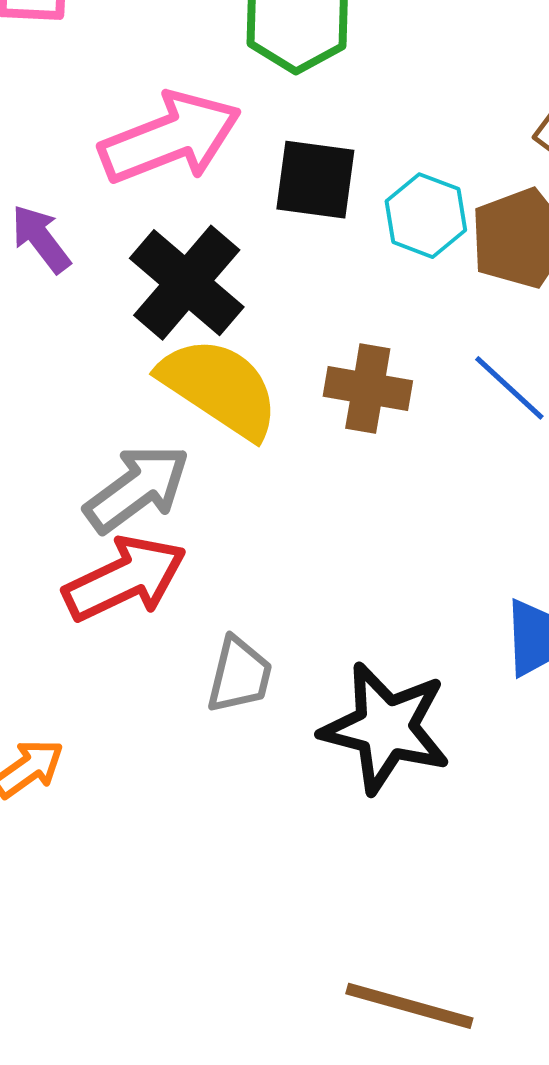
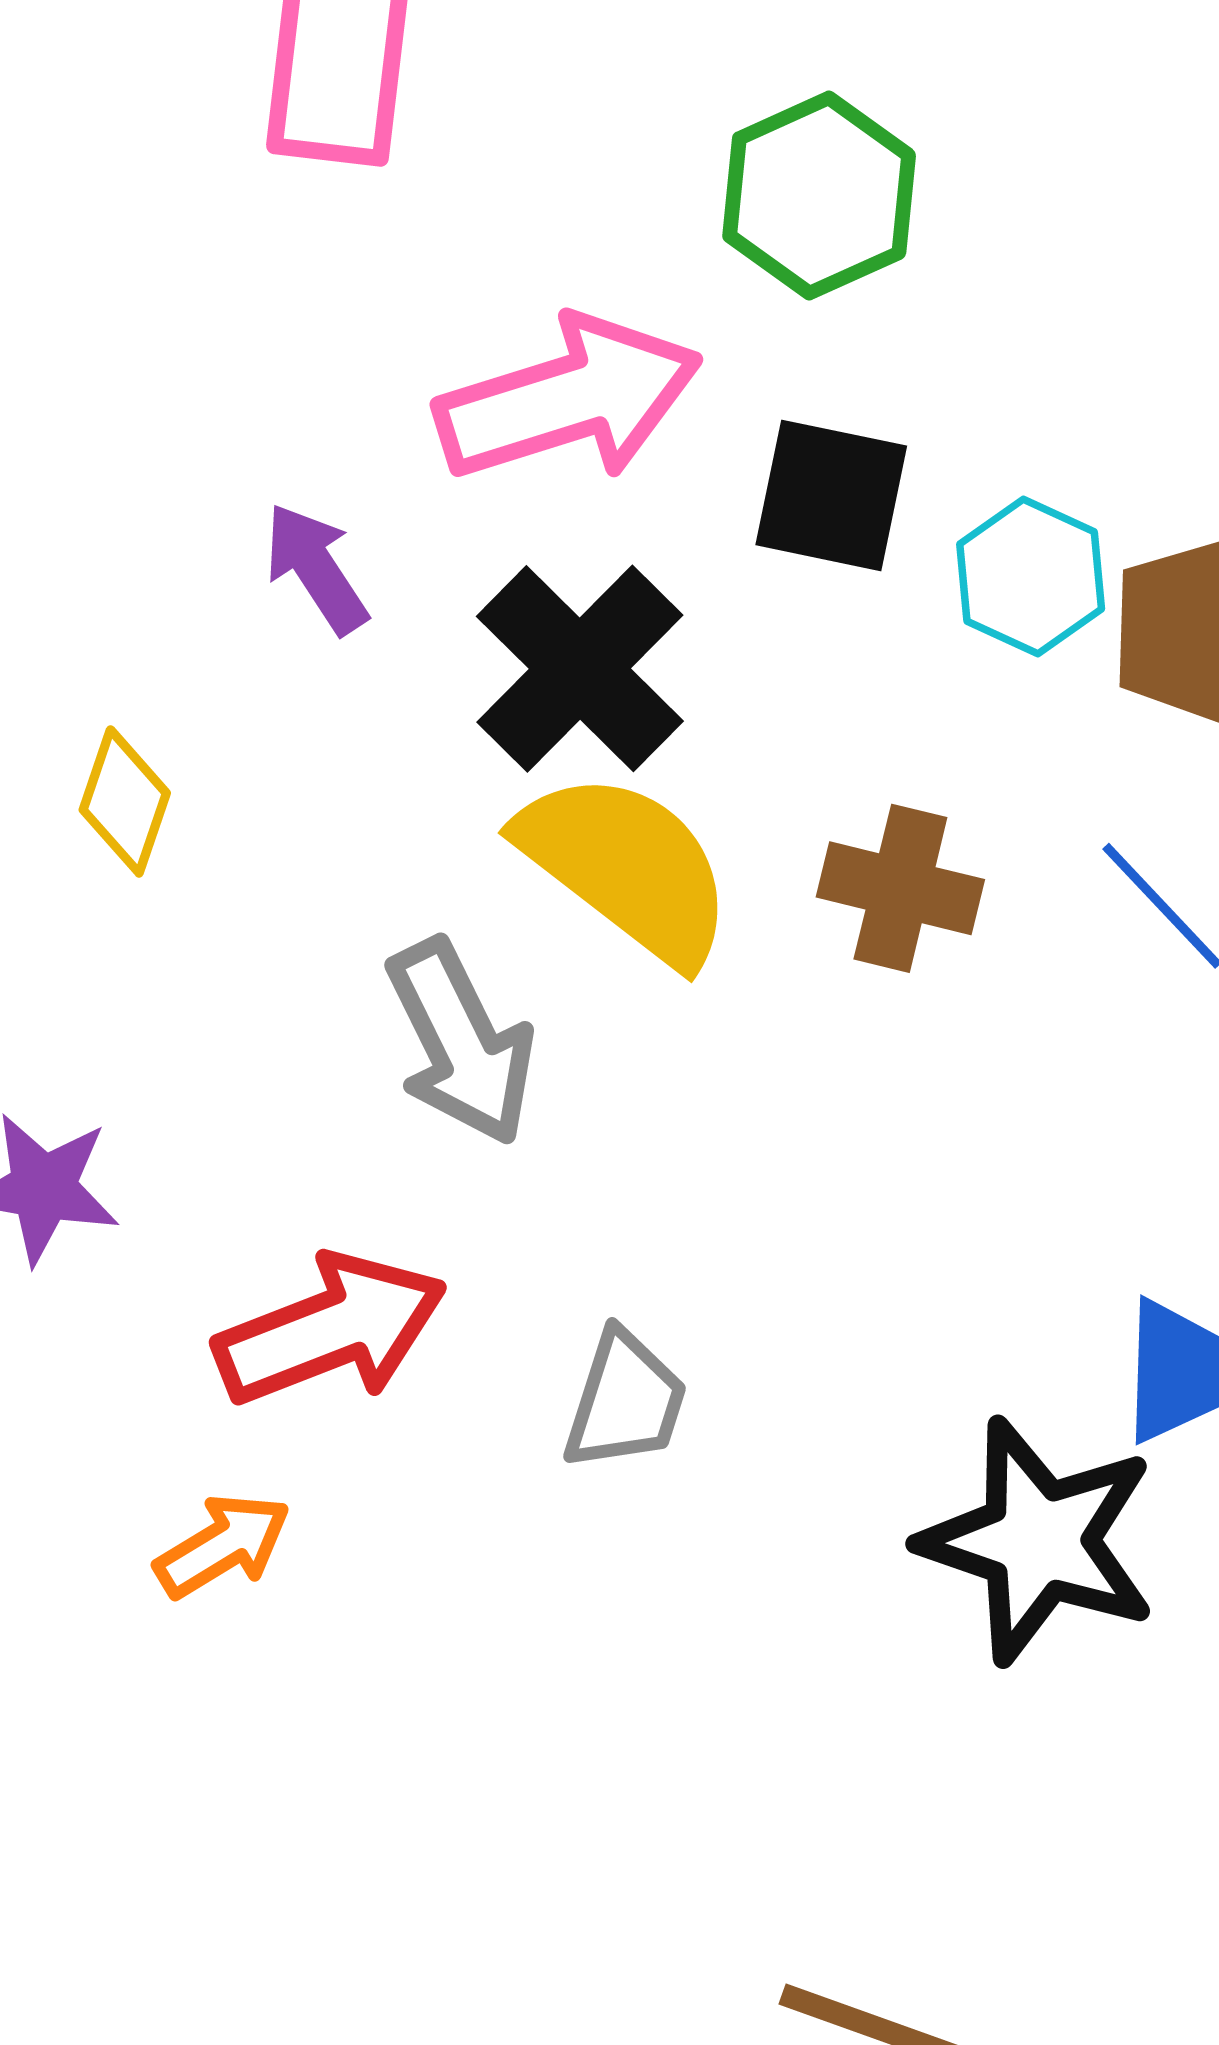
gray arrow: (137, 488) -> (461, 1042), turned 96
red arrow: (125, 579) -> (331, 1330), moved
black star: (386, 728) -> (1039, 1541), moved

